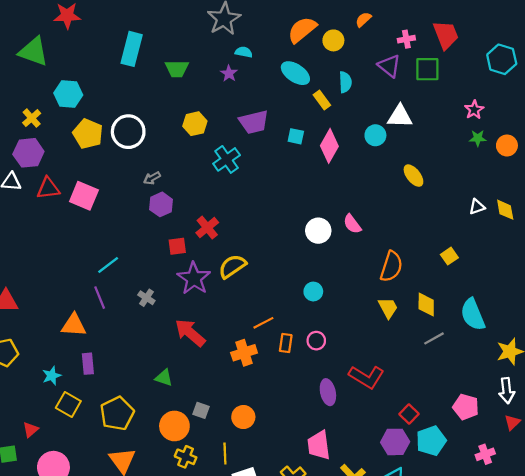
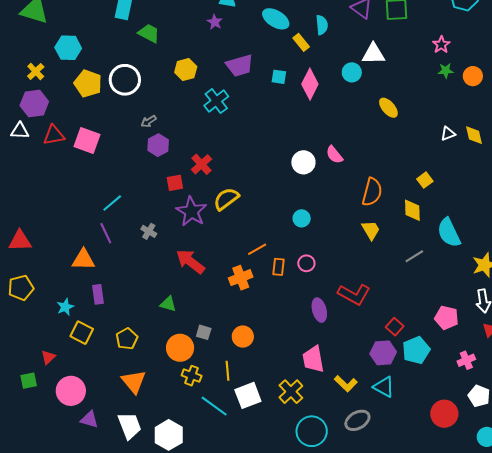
green trapezoid: (177, 69) -> (149, 33), moved, turned -150
yellow diamond: (426, 304) -> (412, 210), moved
yellow pentagon: (117, 413) -> (127, 339), size x0.7

